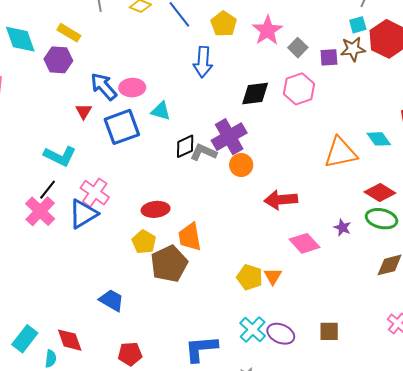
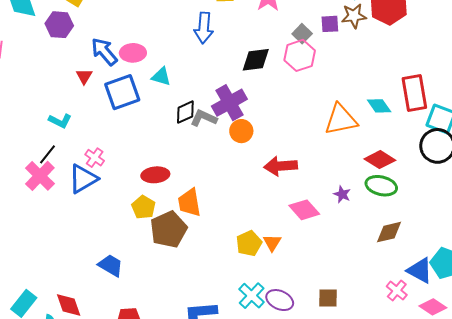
gray square: (298, 48) -> (302, 34), moved
cyan L-shape: (60, 156) -> (60, 121), size x0.7
pink cross: (95, 193) -> (95, 158), size x0.7
yellow pentagon: (250, 277) -> (249, 243), turned 30

